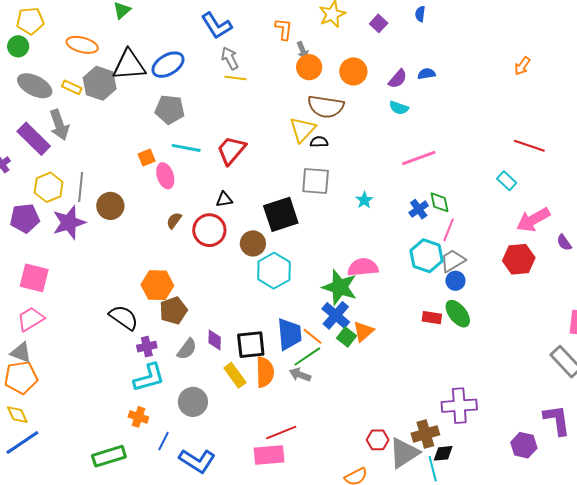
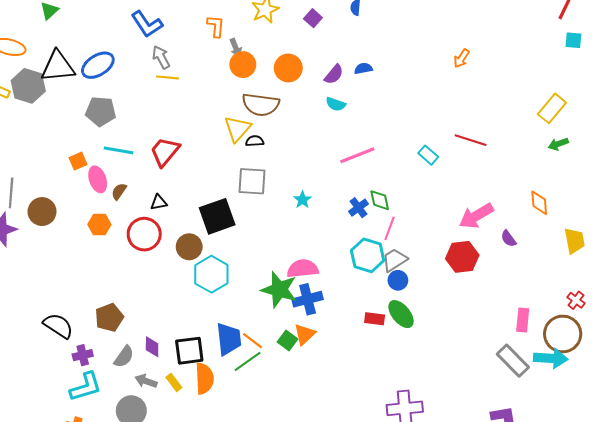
cyan rectangle: (507, 181) -> (428, 155), moved
brown semicircle: (174, 220) -> (119, 191), moved
orange hexagon: (157, 285) -> (99, 225), moved, size x0.7
blue cross: (336, 315) -> (308, 299), moved, turned 36
yellow rectangle: (235, 375) -> (174, 382), size x0.7
gray arrow: (300, 375) -> (146, 381), moved

